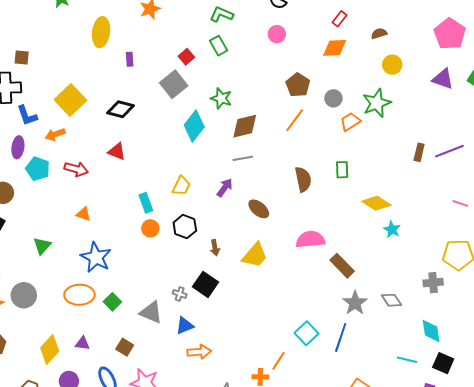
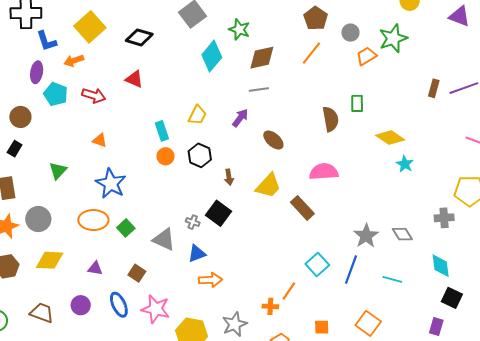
brown semicircle: (303, 179) -> (331, 119), moved
brown rectangle: (342, 266) -> (302, 208), moved
yellow diamond: (50, 349) -> (50, 260), moved, turned 48
cyan line: (407, 360) -> (392, 279), moved

